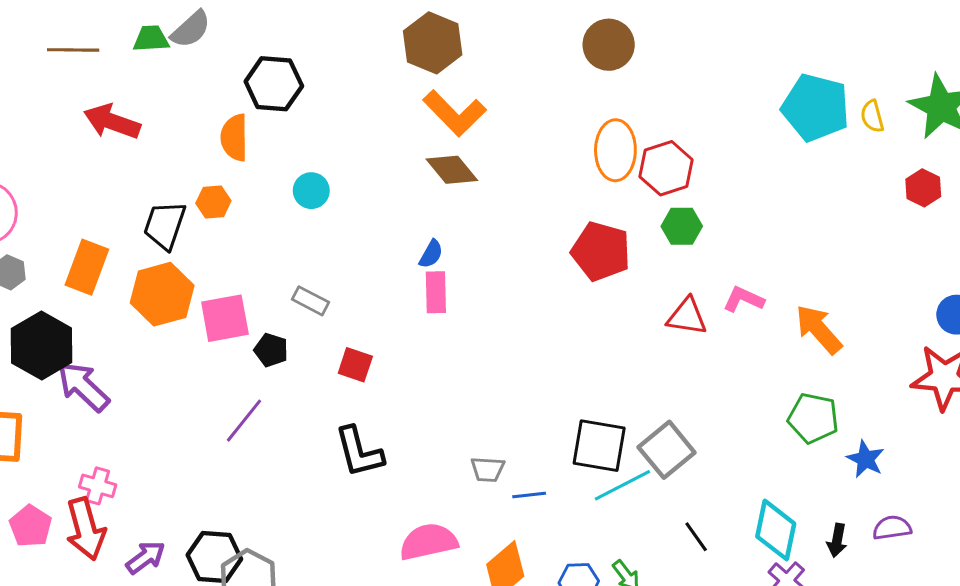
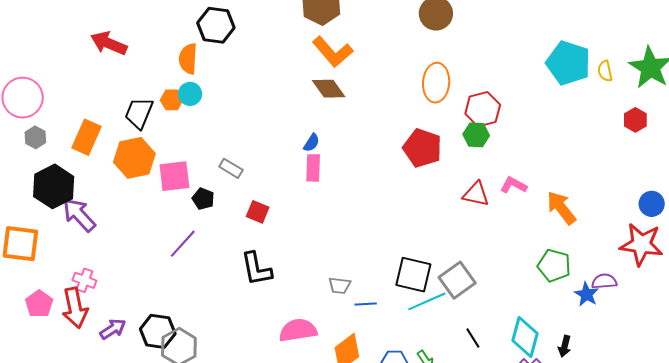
red hexagon: (666, 168) -> (483, 109), moved
cyan circle: (311, 191) -> (190, 94), moved
purple semicircle: (892, 528) -> (604, 281), moved

